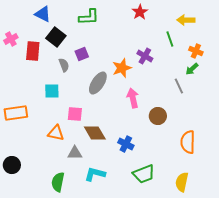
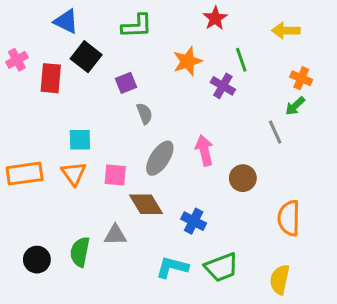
green line: (170, 39) -> (241, 60), moved
gray semicircle: (64, 65) -> (144, 114), moved
orange star: (122, 68) -> (187, 61), moved
gray ellipse: (98, 83) -> (160, 158), moved
orange triangle: (56, 133) -> (74, 174), moved, turned 42
black circle: (12, 165) -> (37, 260), moved
cyan L-shape: (95, 174) -> (172, 267), moved
green semicircle: (58, 182) -> (80, 252), moved

